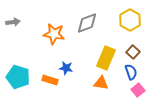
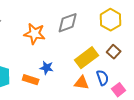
yellow rectangle: (106, 58) -> (87, 58), turned 30
blue semicircle: (131, 72) -> (103, 78), moved

